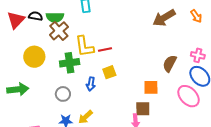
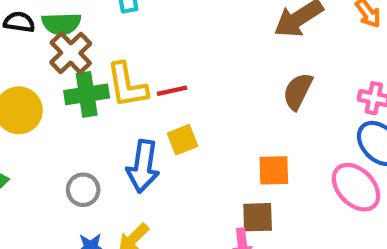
green cross: (70, 63) -> (87, 94), moved
brown semicircle: (170, 63) -> (298, 91), moved
blue arrow: (91, 84) -> (143, 166), size x1.6

